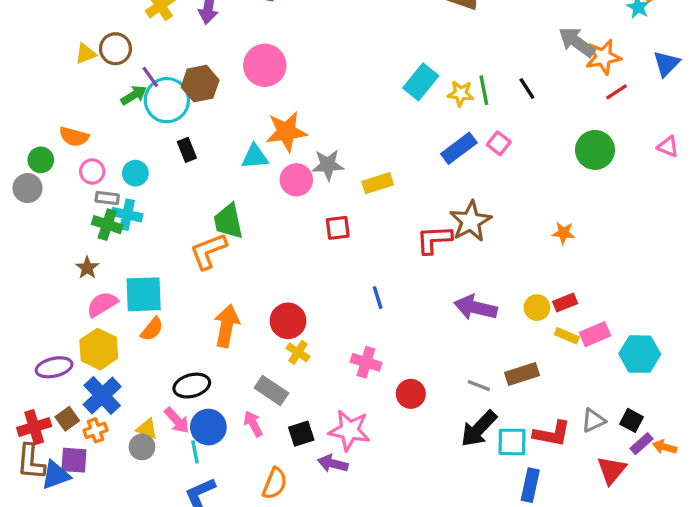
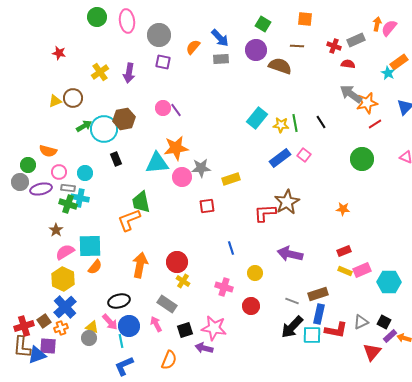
pink circle: (265, 65) -> (163, 108), size x0.6
purple line: (150, 77) -> (176, 110), moved
cyan triangle: (255, 157) -> (157, 163), size x1.4
yellow circle: (537, 308) -> (255, 273), moved
purple ellipse: (54, 367) -> (41, 189), moved
blue rectangle: (530, 485) -> (319, 314), moved

